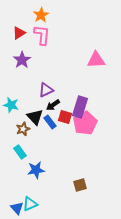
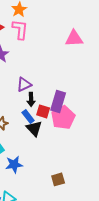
pink triangle: (96, 60) -> (74, 38), moved
black arrow: (53, 105) -> (31, 99), turned -56
black triangle: (35, 117) -> (34, 128), moved

